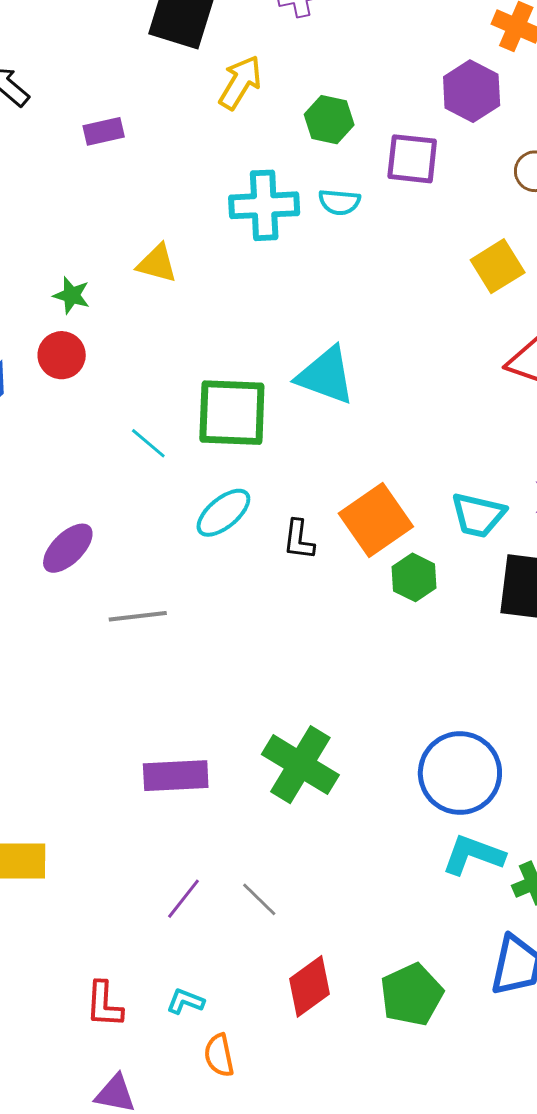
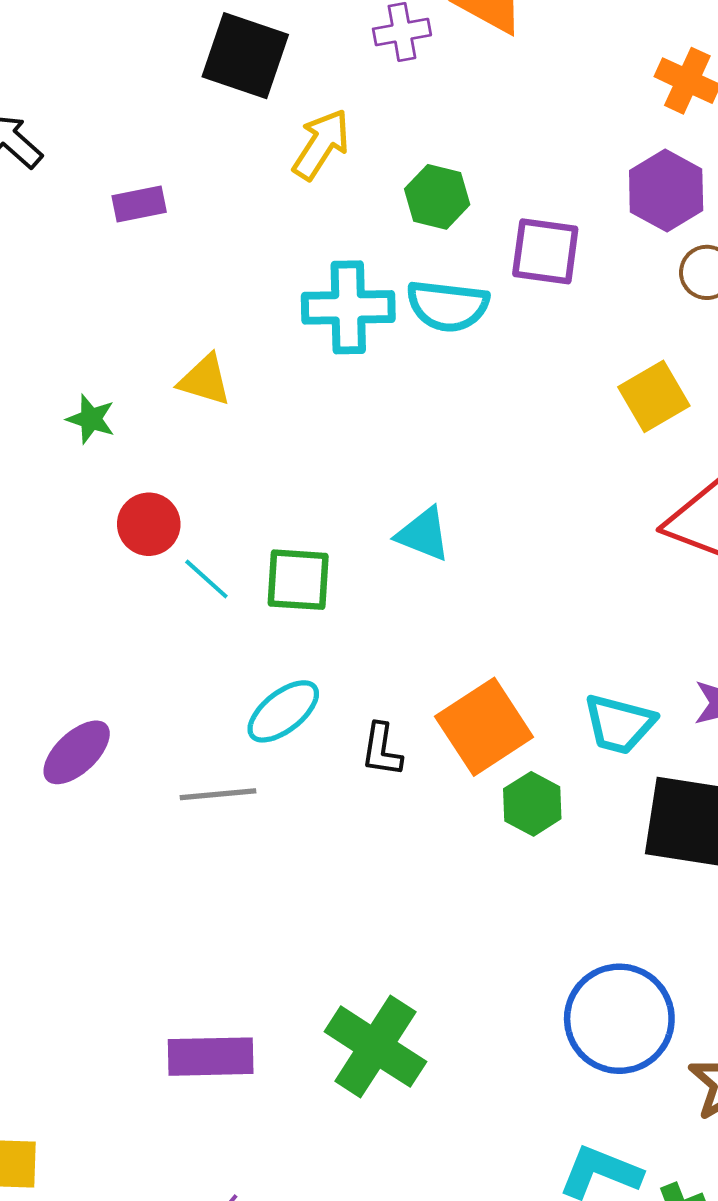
purple hexagon: (472, 91) -> (666, 191), moved
cyan semicircle: (339, 202) -> (448, 306), size x1.5
red circle: (62, 355) -> (149, 524), moved
cyan triangle: (326, 376) -> (423, 534), size x0.7
green square: (232, 413) -> (298, 580), size x0.7
cyan line: (148, 443) -> (206, 579), moved
gray line: (138, 616) -> (218, 794), moved
blue circle: (460, 773) -> (619, 1019), moved

